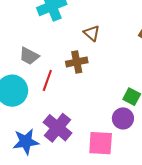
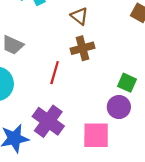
brown cross: (77, 62) -> (82, 48), moved
red line: (47, 80) -> (55, 73), moved

